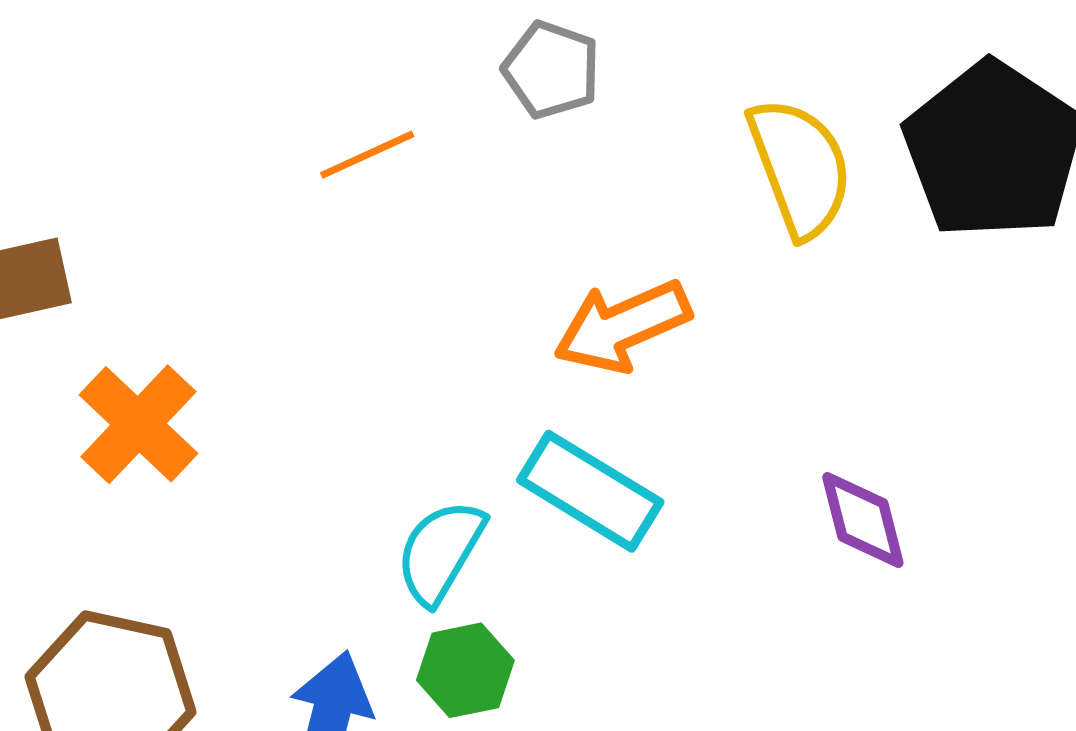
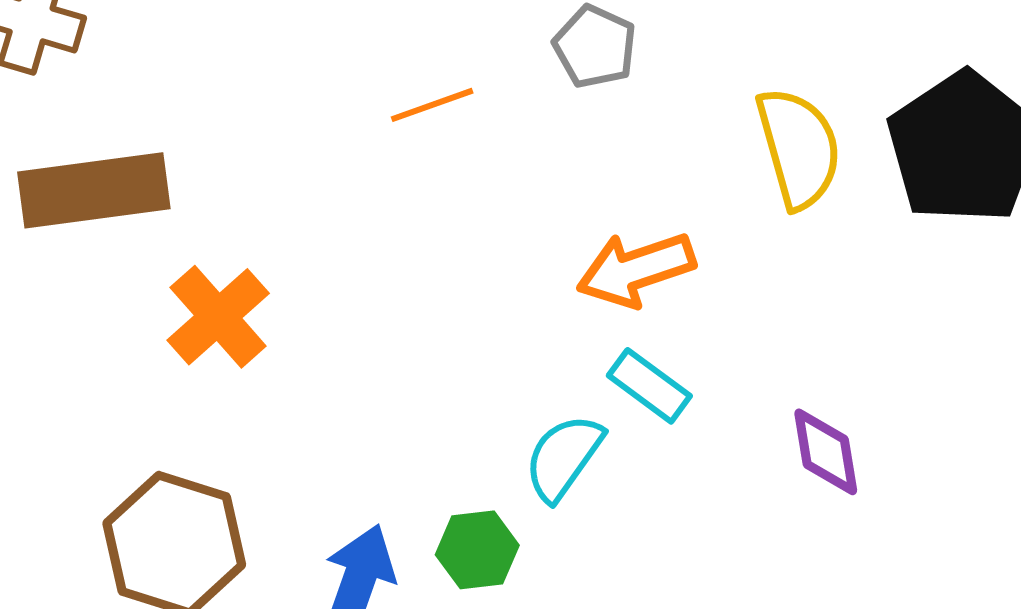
cyan rectangle: (590, 491) -> (649, 386), moved, size x0.7
cyan semicircle: (440, 552) -> (564, 457), moved

